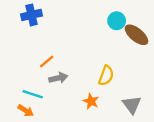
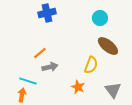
blue cross: (31, 15) -> (47, 13), moved
brown ellipse: (136, 35) -> (108, 46), moved
orange arrow: (26, 111) -> (22, 95), turned -112

